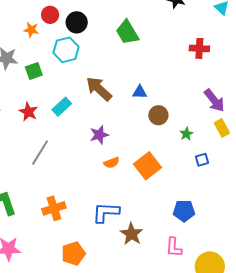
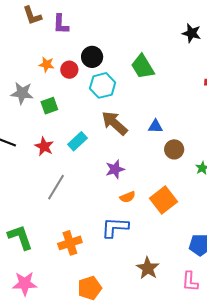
red circle: (50, 15) -> (69, 70), moved
cyan hexagon: (66, 50) -> (103, 85), moved
blue L-shape: (106, 212) -> (115, 227), moved

